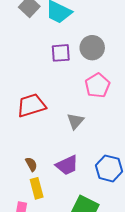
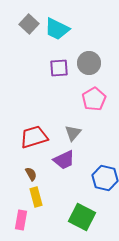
red trapezoid: (31, 105) -> (34, 137), moved
purple trapezoid: (67, 165) -> (64, 160), moved

